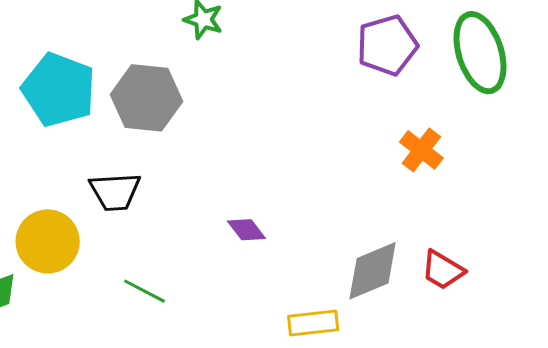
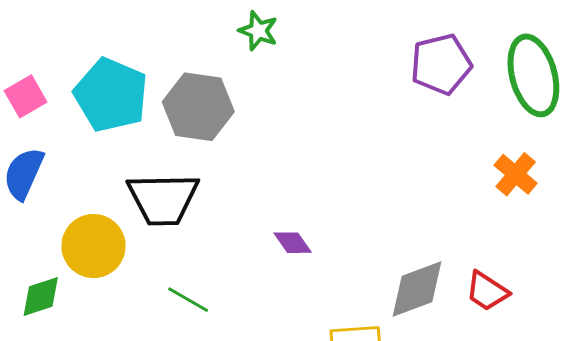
orange cross: (421, 150) -> (516, 174), moved
black trapezoid: (115, 192) -> (163, 199), size x1.4

